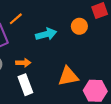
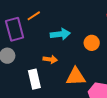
orange circle: (79, 26) -> (92, 43), moved
orange arrow: (23, 63) -> (50, 59), moved

